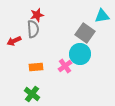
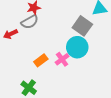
gray semicircle: (33, 29) -> (30, 22), turned 66
orange rectangle: (36, 67) -> (41, 60), moved, turned -32

